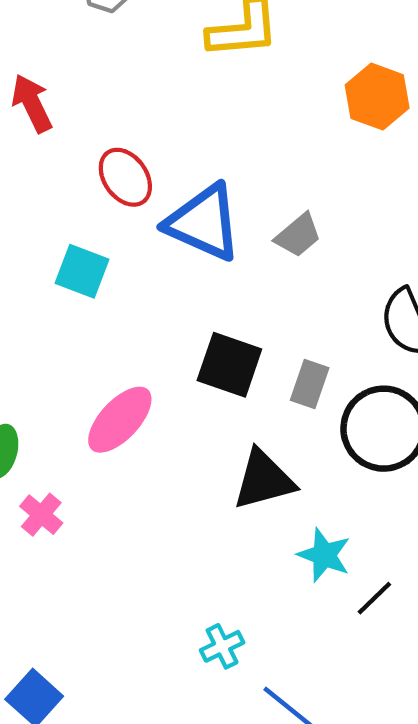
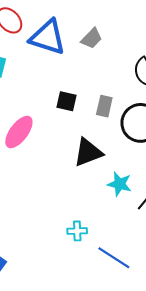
black square: (229, 365) -> (66, 101), size x0.7
cyan cross: (222, 646) -> (77, 231), turned 30

